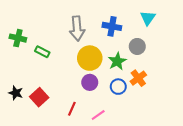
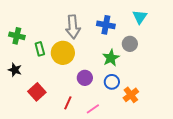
green rectangle: (42, 52) -> (40, 49), turned 48
yellow circle: (90, 58) -> (63, 53), moved
orange cross: (138, 78) -> (131, 95), moved
black star: (16, 93) -> (15, 70), moved

